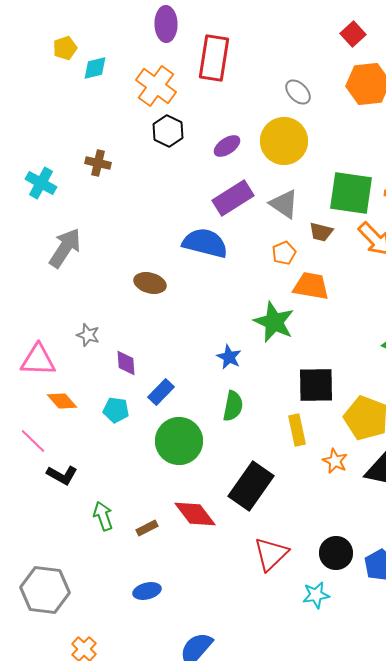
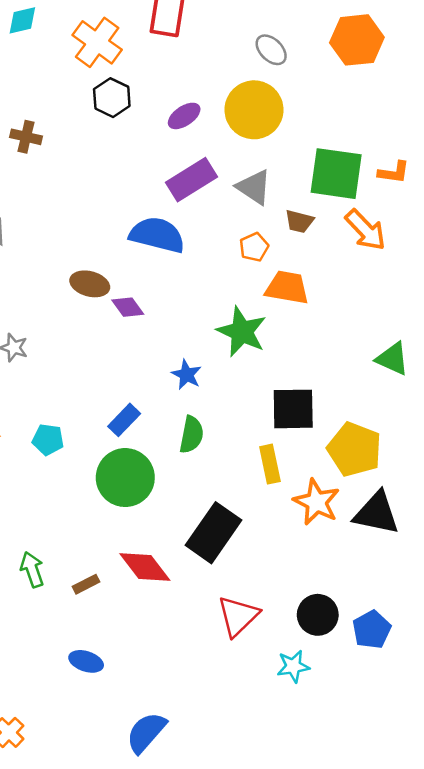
purple diamond: (126, 363) -> (128, 307), moved, turned -32
blue rectangle: (161, 392) -> (124, 420), moved
orange star: (335, 461) -> (316, 502), size x1.5
blue ellipse: (147, 591) -> (86, 661), turned 32

